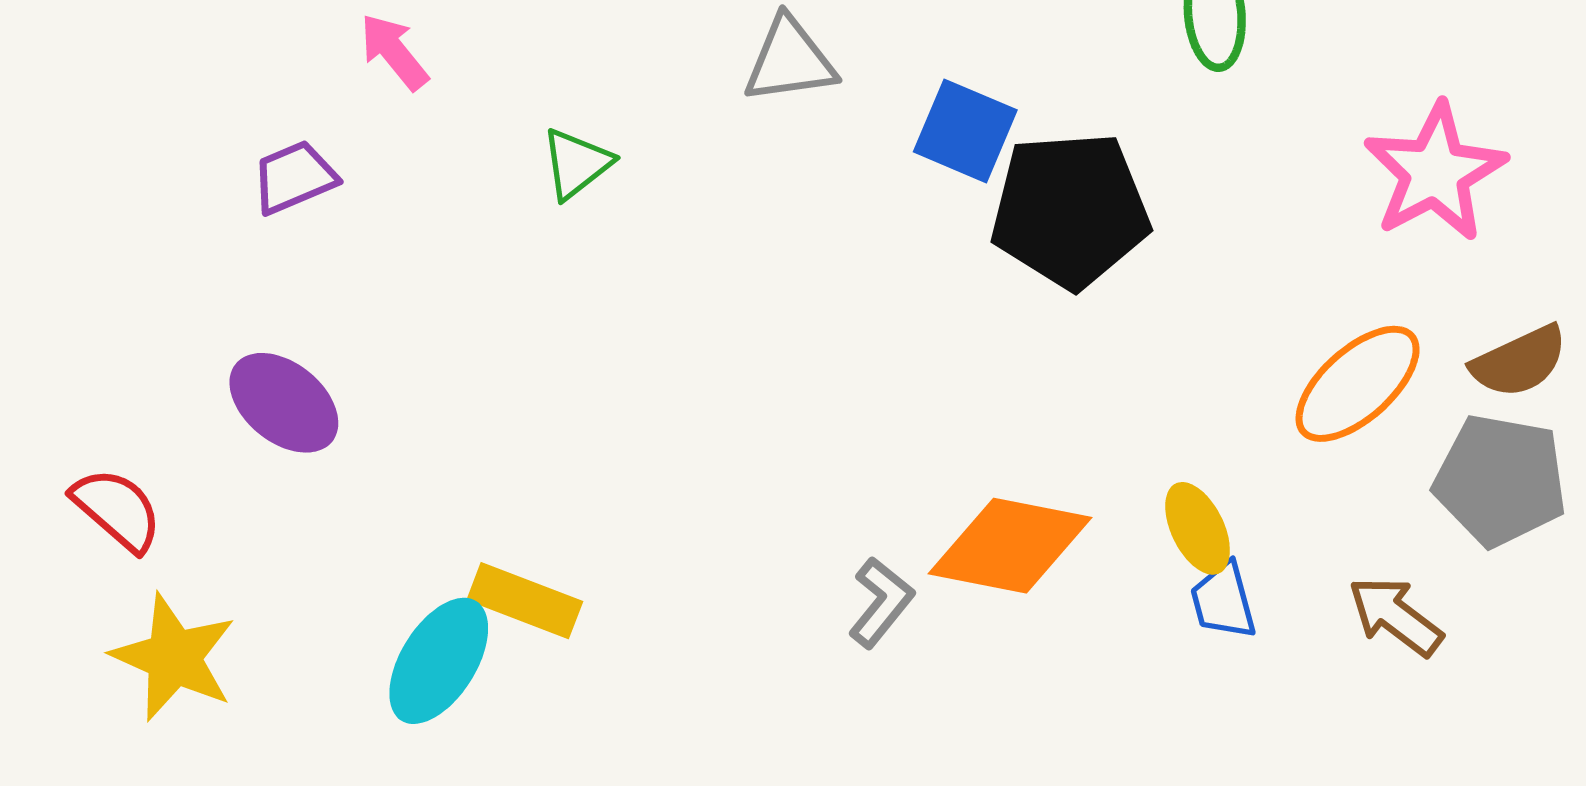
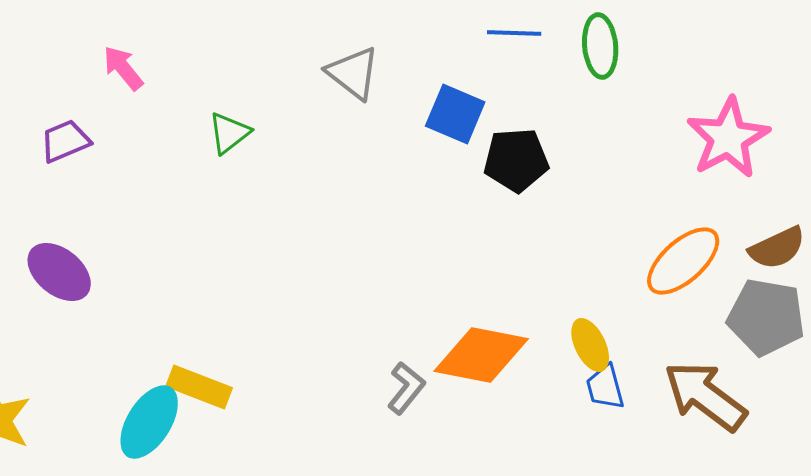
gray triangle: (790, 60) -> (353, 73), turned 46
black pentagon: (1070, 210) -> (516, 160), size x0.7
brown arrow: (1395, 616) -> (705, 396), size x1.5

